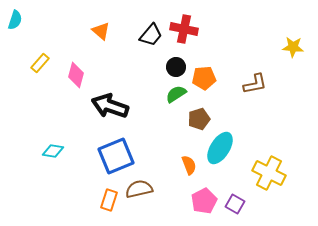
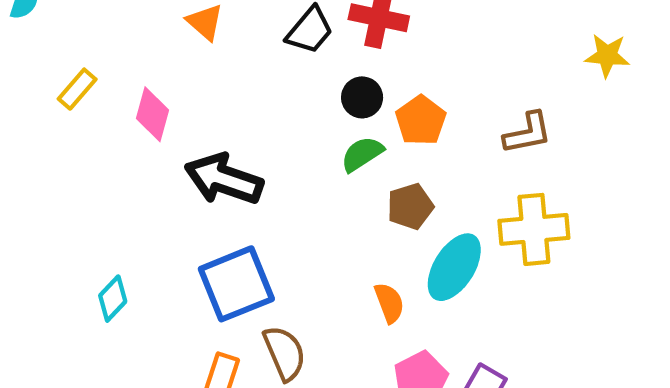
orange pentagon: (204, 78) -> (421, 120), turned -30
cyan diamond: (53, 151) -> (113, 299), moved, turned -55
yellow cross: (269, 173) -> (534, 229), moved, turned -32
brown semicircle: (139, 189) -> (285, 353), turned 80

